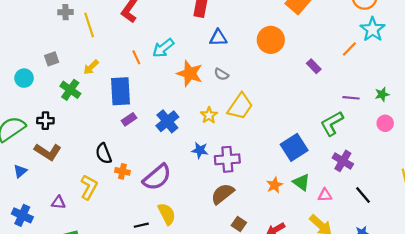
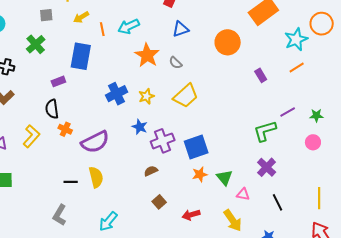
cyan star: (373, 29) -> (296, 39), moved
blue triangle: (218, 38) -> (181, 29), turned -30
gray square: (52, 59) -> (46, 15), moved
yellow arrow: (91, 67) -> (81, 17), moved
purple line: (351, 98) -> (288, 112), turned -49
yellow star: (209, 115) -> (146, 96), moved
purple rectangle: (129, 119) -> (58, 81), moved
blue square: (294, 147) -> (196, 147), moved
purple cross: (227, 159) -> (163, 141), turned -30
brown semicircle: (223, 194) -> (151, 171), size x0.6

